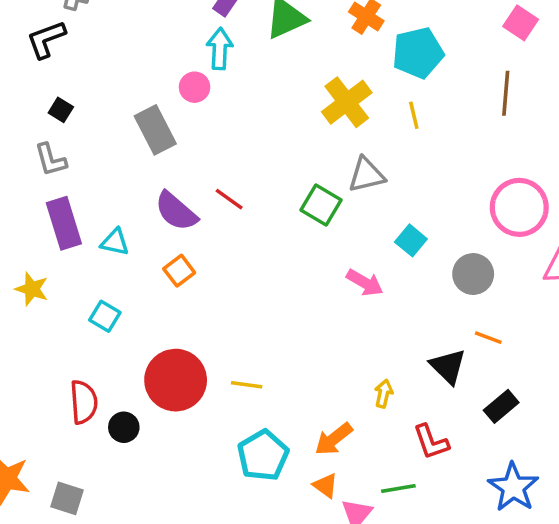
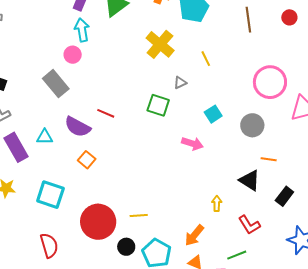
yellow line: (414, 115) -> (206, 59), moved
gray triangle: (366, 175) -> (180, 83), size x0.6
cyan square: (411, 240) -> (213, 114), turned 30
cyan triangle: (115, 242) -> (45, 137), moved
cyan square: (105, 316) -> (50, 195), size x1.6
black circle: (124, 427) -> (126, 247), moved

